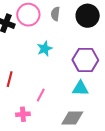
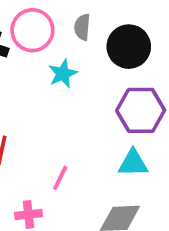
black circle: (88, 16) -> (129, 47), moved
cyan star: (45, 49) -> (63, 74), moved

